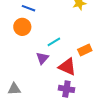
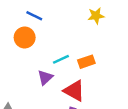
orange rectangle: (85, 50) -> (86, 62), moved

